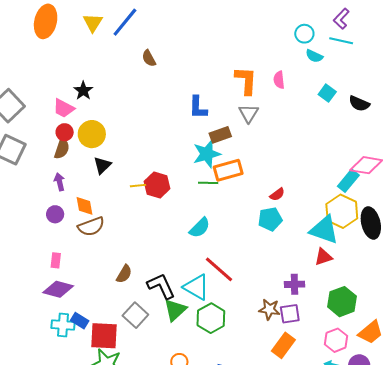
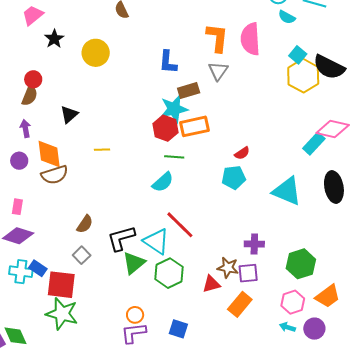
pink semicircle: (279, 80) -> (250, 39), size x1.8
black semicircle: (359, 104) -> (329, 67), size x1.5
pink trapezoid: (64, 108) -> (33, 15), moved, turned 110
yellow circle: (92, 134) -> (96, 53), moved
green line: (208, 183) -> (174, 157), moved
red hexagon: (157, 185) -> (165, 128), moved
yellow line: (138, 186) -> (102, 150), moved
orange diamond: (85, 206) -> (49, 154), size x1.4
yellow hexagon: (342, 211) -> (303, 76), moved
red triangle: (323, 257) -> (211, 284), moved
black L-shape: (161, 286) -> (121, 238), turned -84
gray square: (135, 315) -> (82, 255), moved, size x0.7

